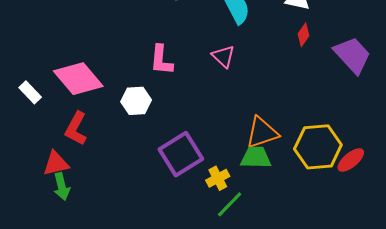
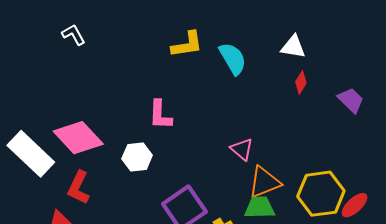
purple trapezoid: (352, 55) -> (351, 100), size x0.7
pink triangle: (223, 56) -> (242, 149), moved
white rectangle: (30, 92) -> (31, 154), size x2.0

